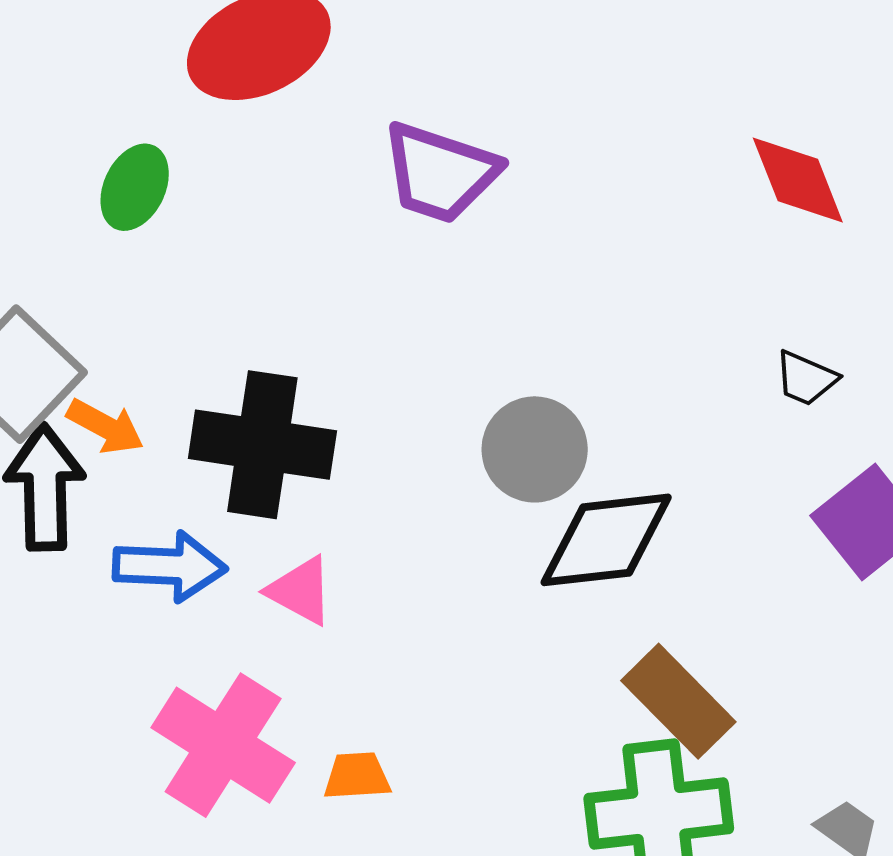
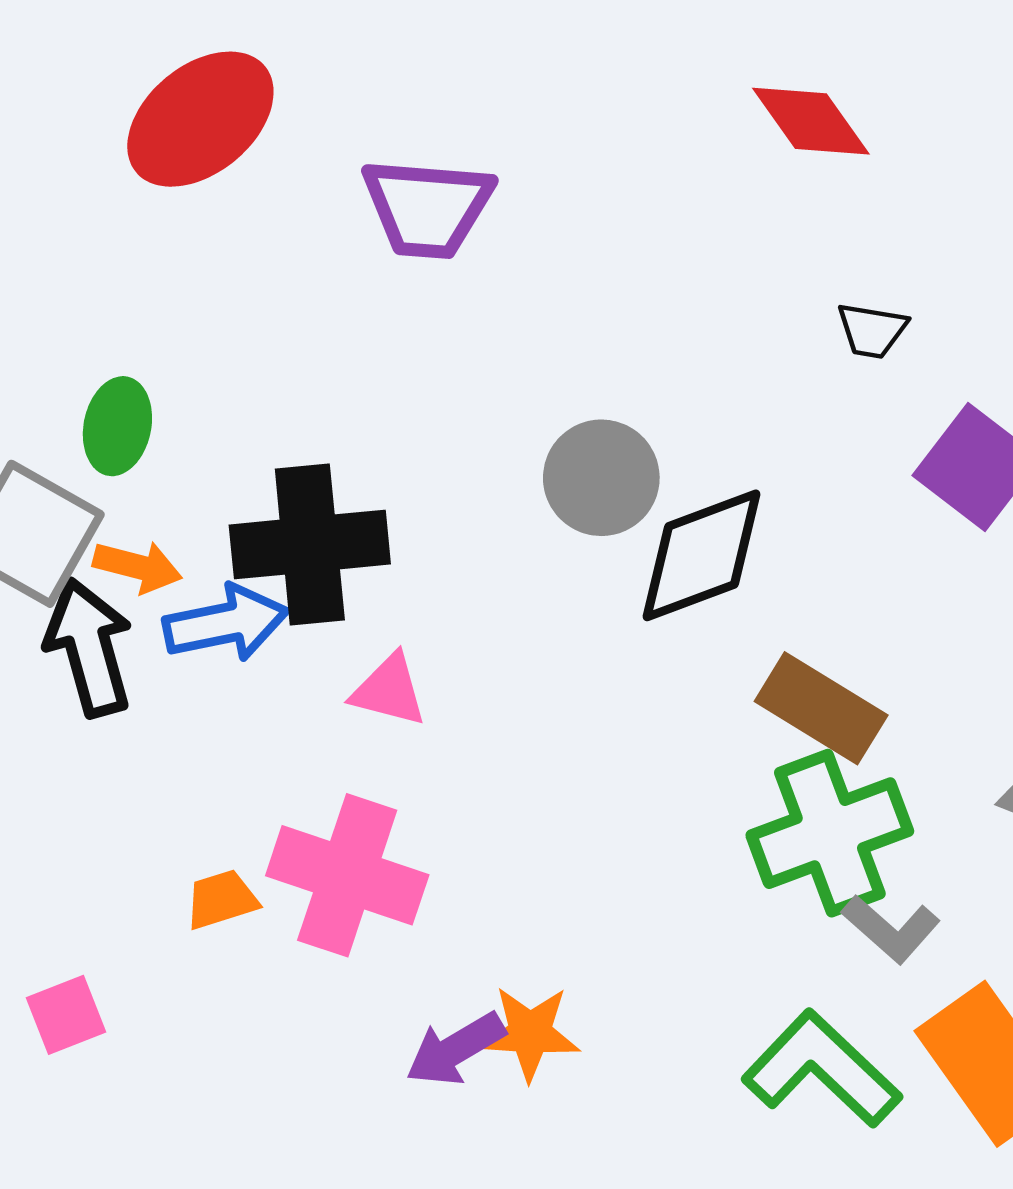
green ellipse: (135, 187) -> (117, 426), moved
blue arrow: (170, 566) -> (226, 623), moved
orange trapezoid: (357, 776) -> (222, 899), moved

